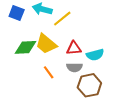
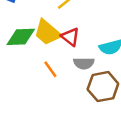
red triangle: (74, 48) -> (70, 37), moved, turned 42

